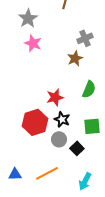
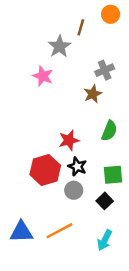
gray star: (28, 18) -> (59, 46), moved
black square: (77, 148) -> (105, 201), moved
blue triangle: (15, 174) -> (21, 232), size x1.5

